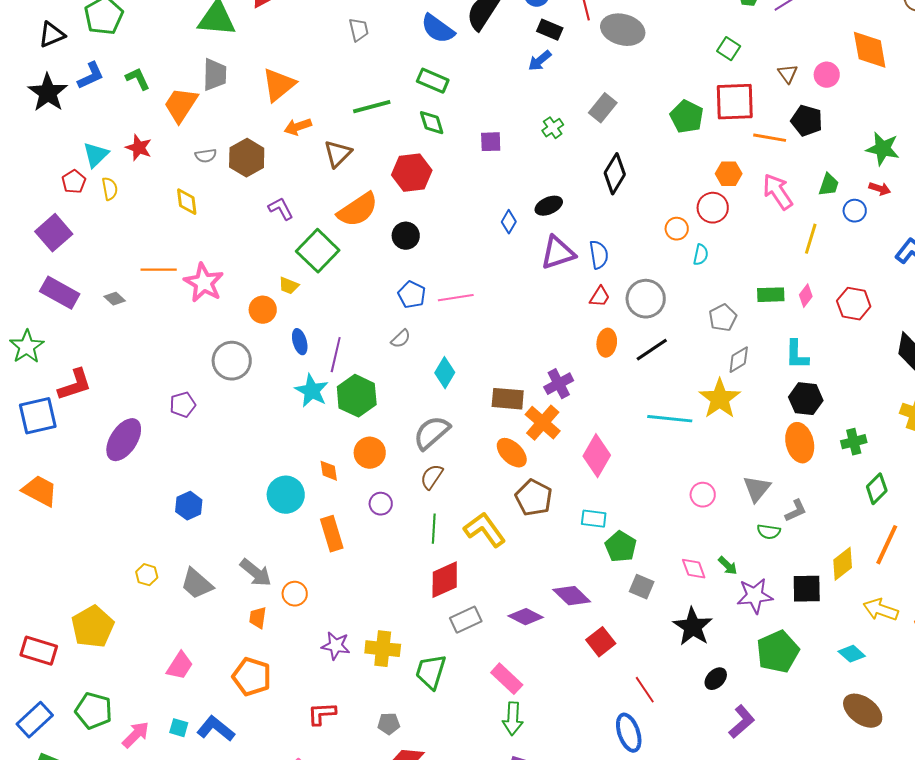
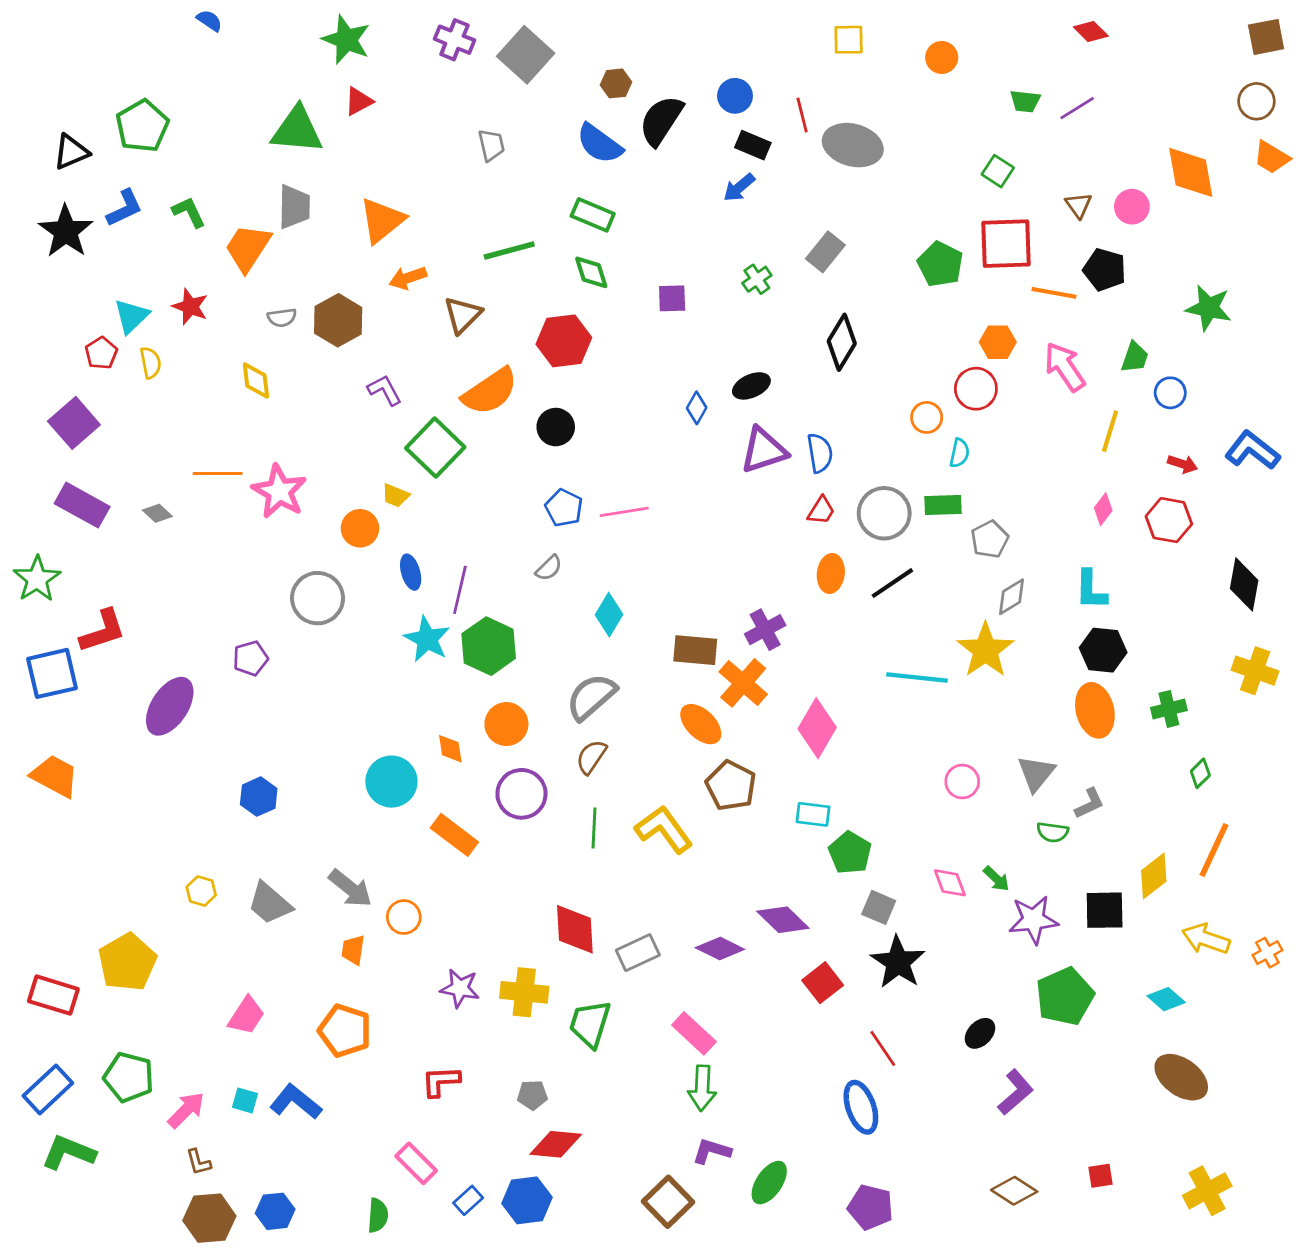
red arrow: (880, 189) -> (1183, 464), moved
green rectangle: (771, 295) -> (943, 505), moved
green diamond: (877, 489) -> (1200, 773), size x0.7
purple circle: (381, 504) -> (521, 794), size x1.6
orange rectangle: (332, 534) -> (454, 835), turned -36
red diamond: (445, 580) -> (575, 929), moved, turned -69
black star: (693, 627) -> (898, 962), moved

